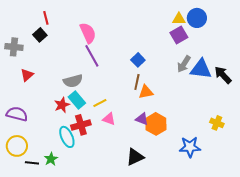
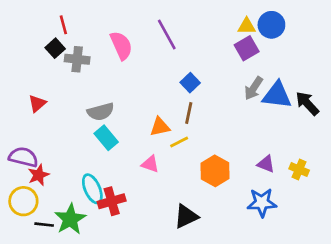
gray cross: (14, 47) -> (77, 59), moved
purple line: (92, 56) -> (167, 34), moved
orange triangle: (146, 92) -> (160, 127), moved
yellow line: (100, 103) -> (179, 142), moved
red star: (62, 105) -> (39, 175), moved
purple triangle: (142, 119) -> (266, 164), moved
red cross: (81, 125) -> (112, 201), moved
green star: (51, 159) -> (70, 219), size x1.6

